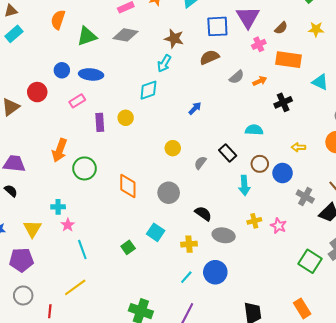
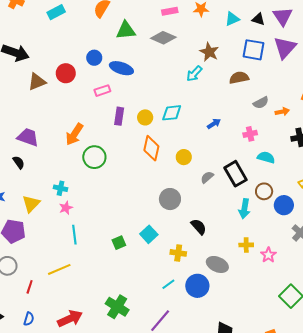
pink cross: (259, 44) -> (250, 134), moved
cyan diamond: (148, 90) -> (172, 113), moved
black rectangle: (228, 153) -> (235, 174), size x1.4
orange diamond: (128, 186) -> (151, 148), moved
gray ellipse: (224, 235) -> (217, 264), moved

